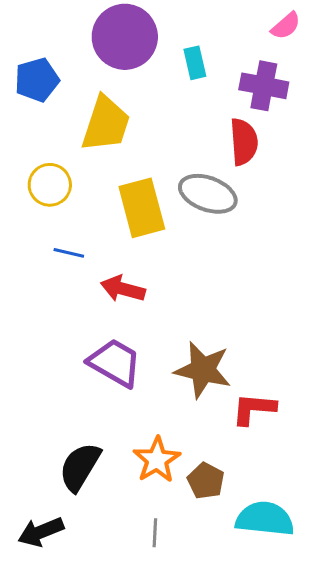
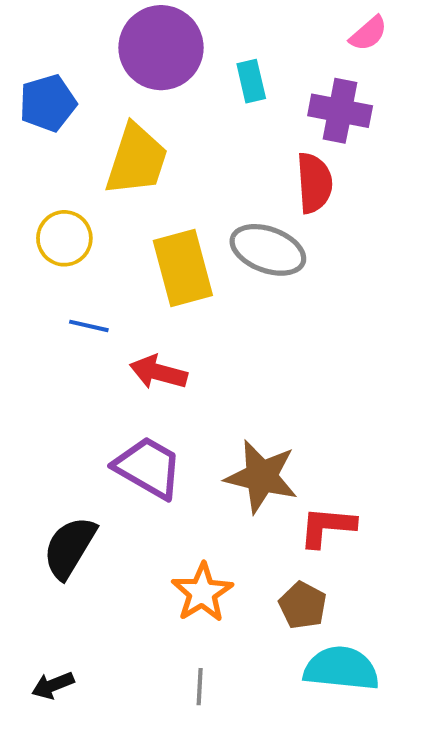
black semicircle: (80, 467) -> (70, 547), moved
brown pentagon: (206, 481) -> (303, 605), moved
black arrow: (41, 532) -> (53, 685), size x0.7

